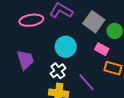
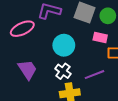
purple line: (87, 82) -> (94, 75), turned -54

